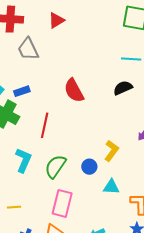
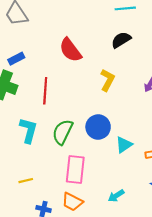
yellow L-shape: (111, 151) -> (107, 80), moved
blue circle: (89, 167) -> (98, 127), size x1.5
cyan triangle: (111, 187) -> (124, 145), turned -30

